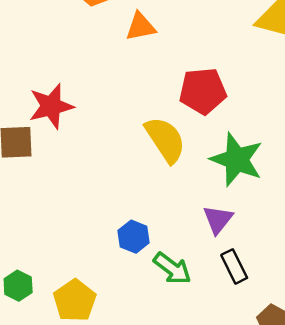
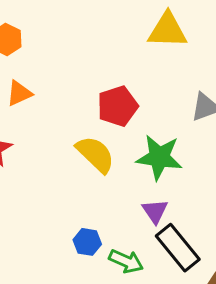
orange triangle: (141, 27) -> (19, 93), moved
black rectangle: (234, 266) -> (178, 248), size x1.6

